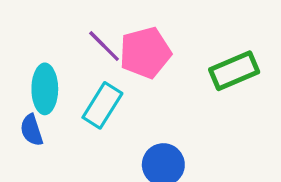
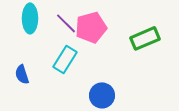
cyan ellipse: (45, 89) -> (30, 18), moved

